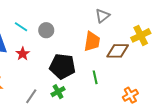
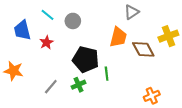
brown diamond: (118, 51) -> (143, 49), turned 55
green line: (95, 77) -> (107, 74), moved

